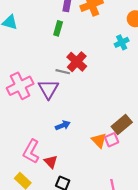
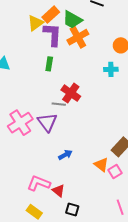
cyan cross: (122, 42) -> (111, 69), turned 32
pink square: (112, 140) -> (115, 171), moved
pink L-shape: (31, 151) -> (39, 183), turned 90

